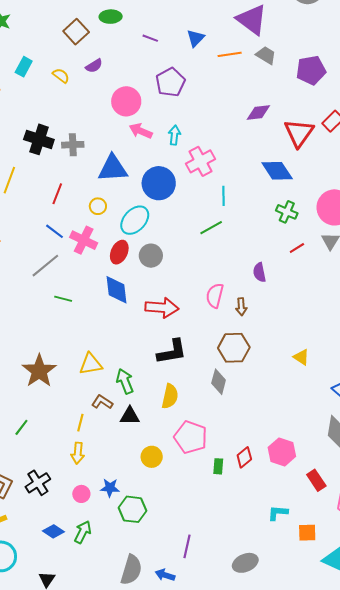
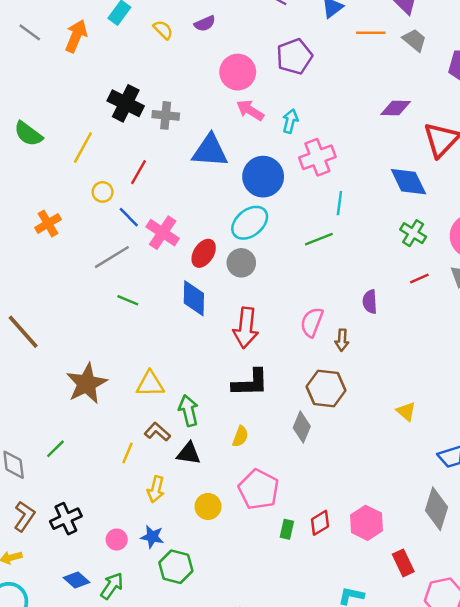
yellow circle: (98, 206) -> (103, 192), moved
cyan ellipse: (135, 220) -> (250, 223), moved
red arrow: (162, 308) -> (246, 328), turned 84
yellow semicircle: (170, 396) -> (240, 436), size x0.7
yellow arrow: (78, 453) -> (156, 489), moved

